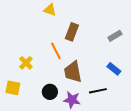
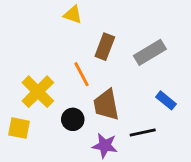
gray rectangle: (115, 36) -> (150, 52), moved, size x1.5
yellow cross: (26, 63) -> (38, 92), size x1.6
black circle: (50, 92) -> (73, 119), moved

